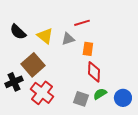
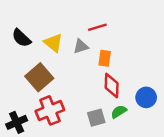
black cross: (14, 82) -> (17, 122), moved
red cross: (42, 93) -> (50, 110), turned 30
blue circle: (123, 98) -> (146, 97), moved
gray square: (81, 99) -> (96, 118), turned -35

